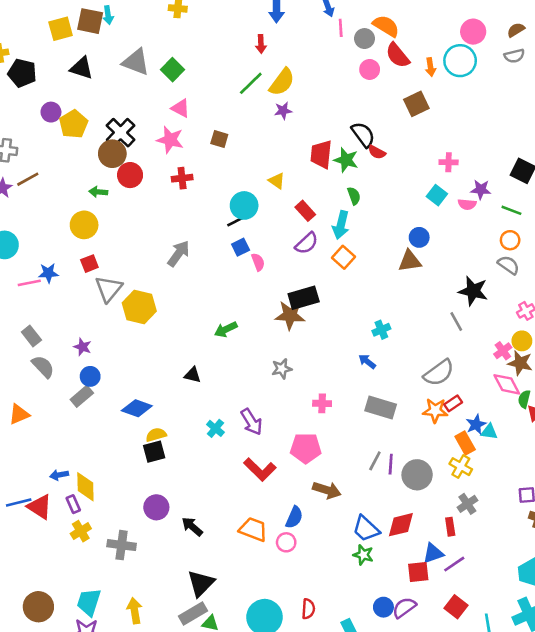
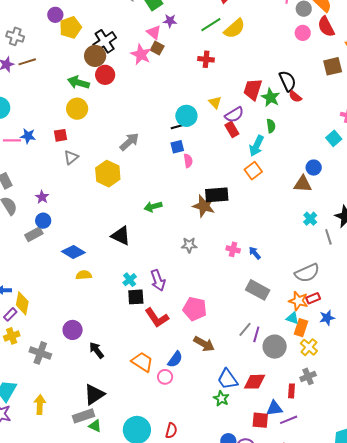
purple star: (283, 111) -> (170, 21), moved
brown square: (219, 139) -> (157, 48), moved
red cross: (182, 178) -> (206, 59), moved
green arrow: (98, 192) -> (78, 83), size x1.5
yellow circle: (84, 225) -> (77, 109), moved
purple semicircle: (307, 243) -> (234, 115), moved
gray triangle: (109, 289) -> (71, 157), size x0.7
yellow hexagon: (139, 307) -> (108, 174), moved
cyan cross: (381, 330) -> (310, 219), moved, turned -32
black triangle: (193, 375) -> (121, 236), size x1.5
pink cross: (322, 403) -> (233, 249), moved
cyan triangle: (489, 432) -> (293, 318), moved
orange rectangle: (465, 443) -> (301, 328), moved, turned 36
black square: (154, 452) -> (136, 297), moved
purple rectangle: (73, 504) -> (10, 314), turned 56

